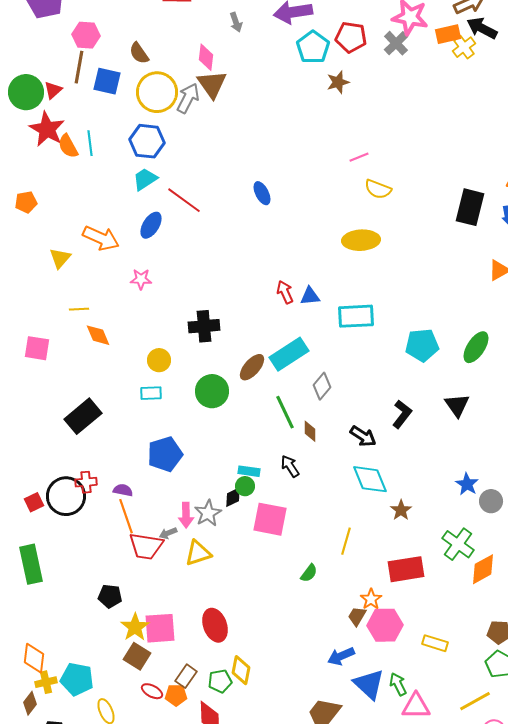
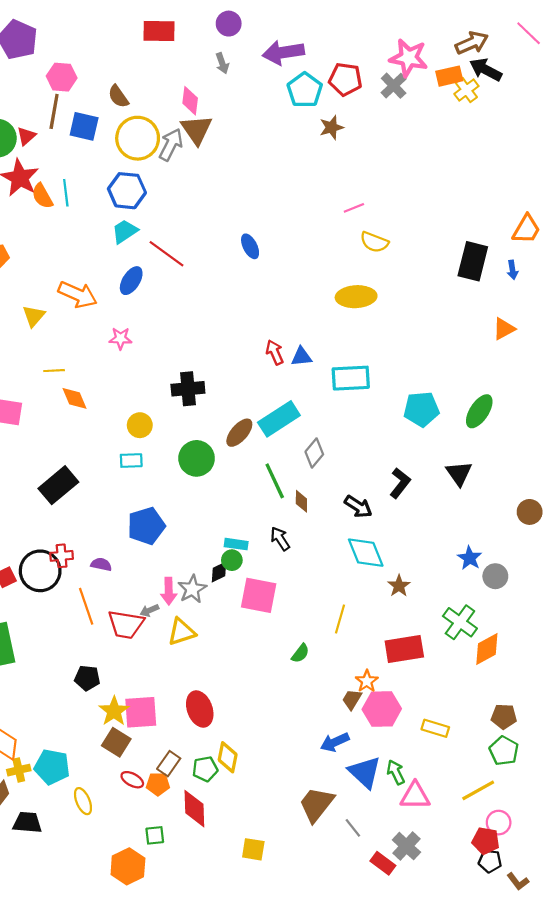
orange line: (126, 516) -> (86, 606), moved

